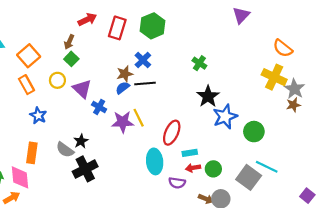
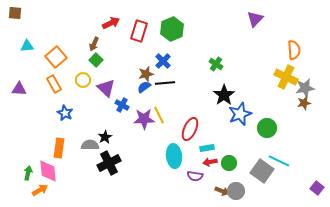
orange semicircle: (283, 48) -> (294, 50), turned -132
gray star: (294, 89) -> (305, 88), turned 30
gray semicircle: (65, 150) -> (90, 145), turned 144

